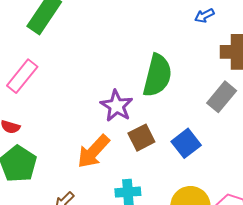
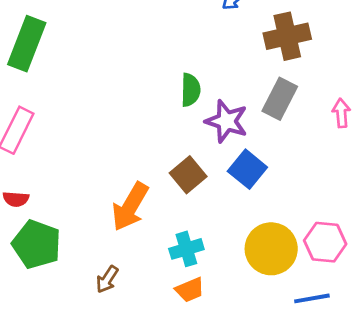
green semicircle: (157, 75) -> (191, 90), size x0.6
purple star: (117, 106) -> (227, 121), moved

